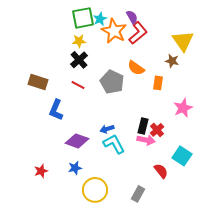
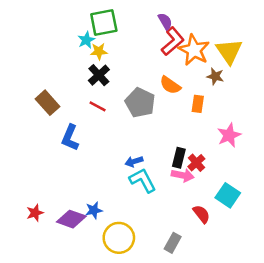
cyan star: (100, 19) -> (86, 40), moved
orange star: (114, 31) -> (194, 50), moved
brown rectangle: (38, 82) -> (48, 103), turned 30
purple diamond: (77, 141) -> (71, 219), moved
red star: (41, 171) -> (35, 213), moved

